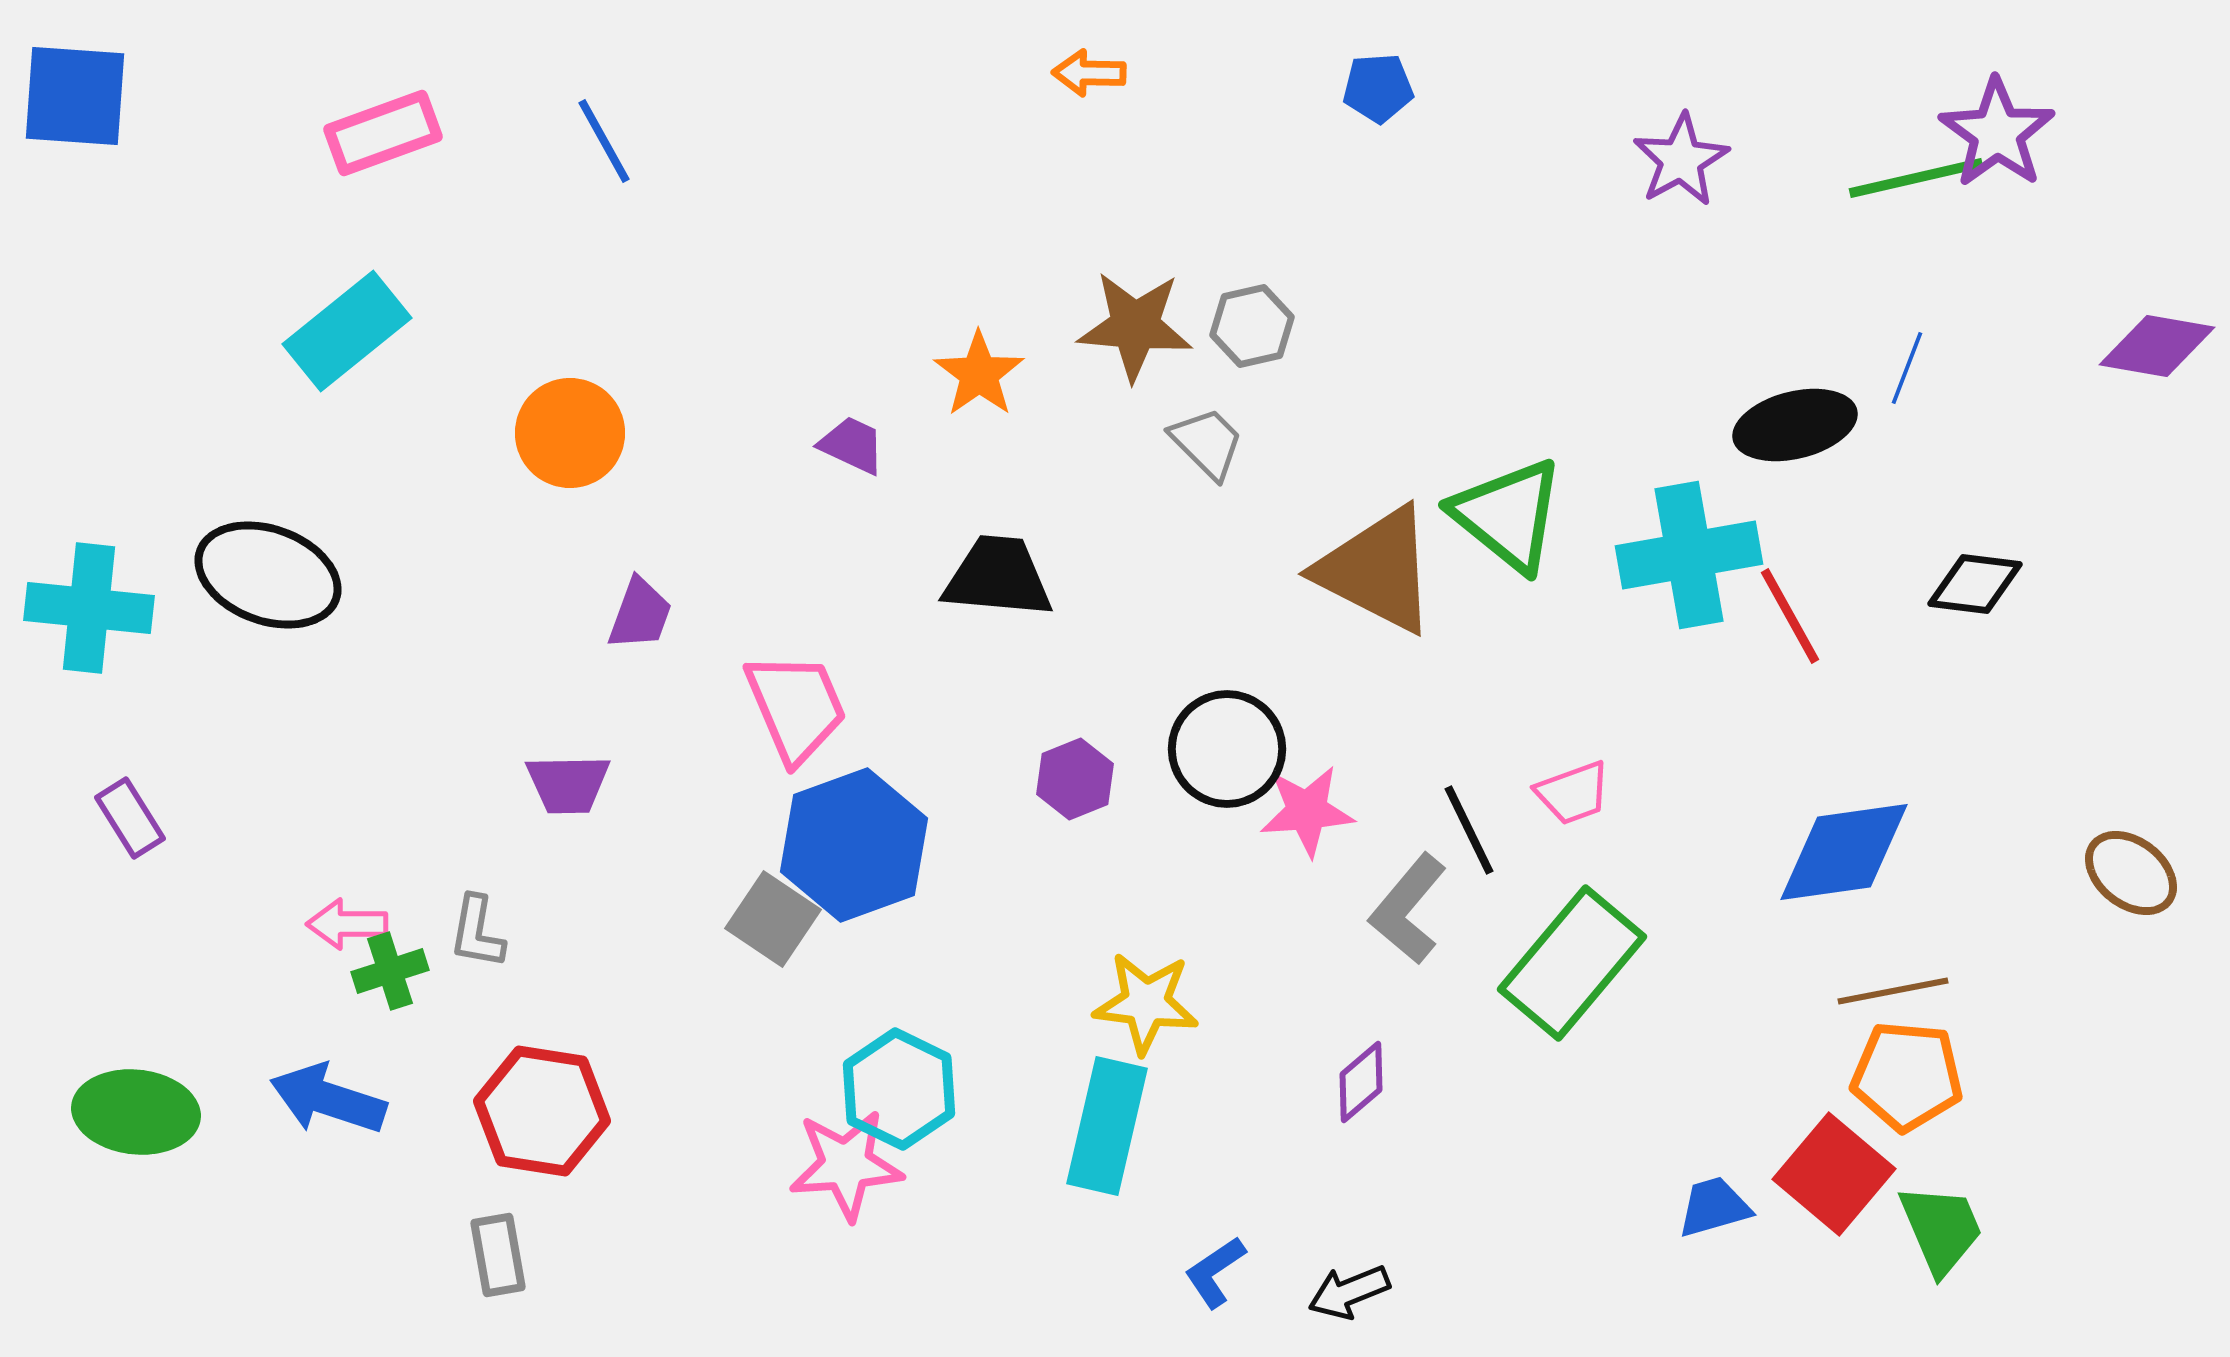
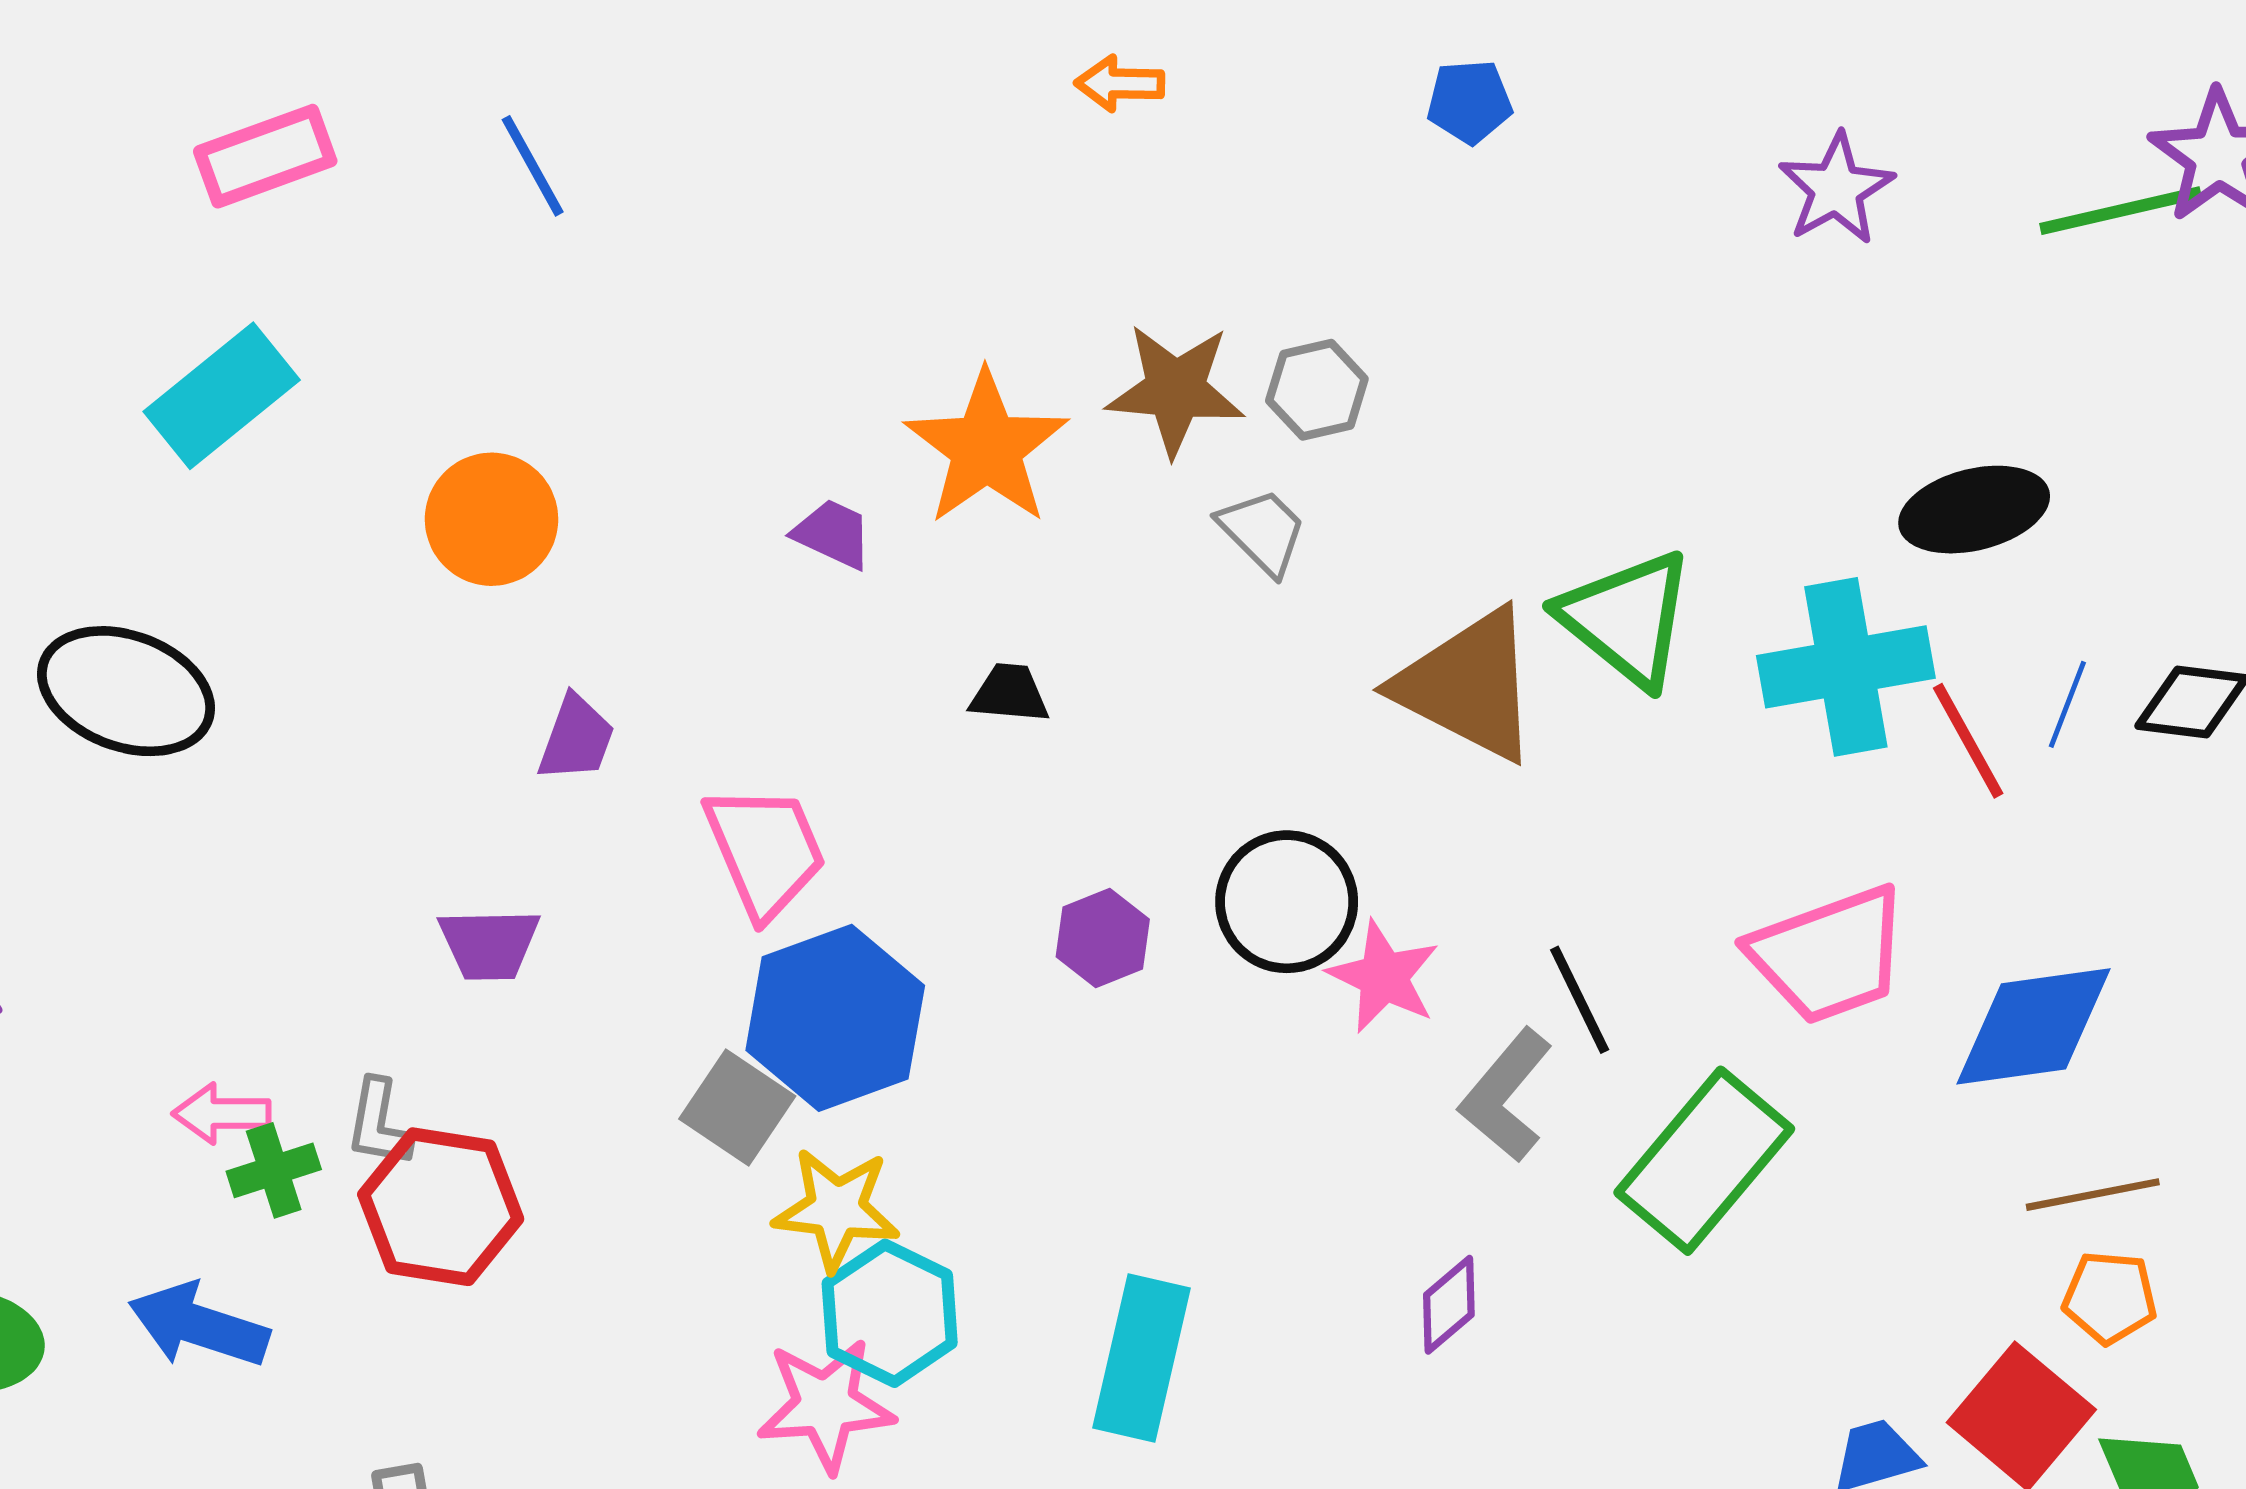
blue line: (1907, 368) -> (2067, 704), moved
orange star: (979, 374) -> (987, 448), size x1.5
black trapezoid: (998, 577) -> (1010, 694), size x0.6
pink trapezoid: (1573, 793) -> (1829, 955), moved, size x1.8
pink star: (1307, 811) -> (1384, 977), turned 30
yellow star: (1146, 1003) -> (836, 1209), moved
orange pentagon: (1907, 1076) -> (2110, 1297), size x0.7
red hexagon: (542, 1111) -> (441, 1207), moved

